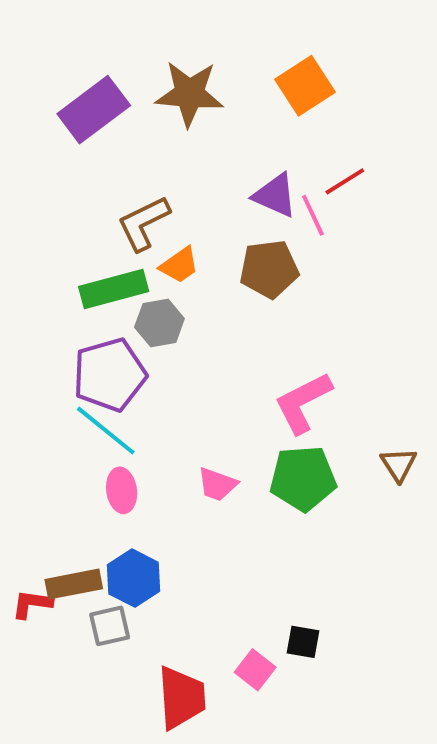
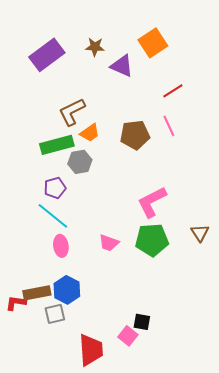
brown star: (189, 94) -> (95, 47), size x0.6
purple triangle: (275, 195) -> (122, 66), moved
pink line: (313, 215) -> (169, 126), moved
purple pentagon: (110, 375) -> (55, 188), size x0.6
black square: (303, 642) -> (142, 322), moved

